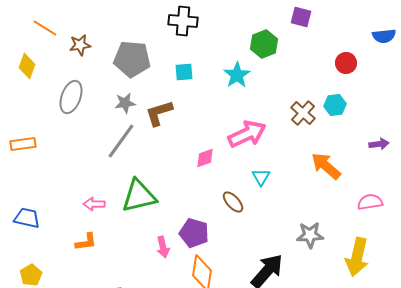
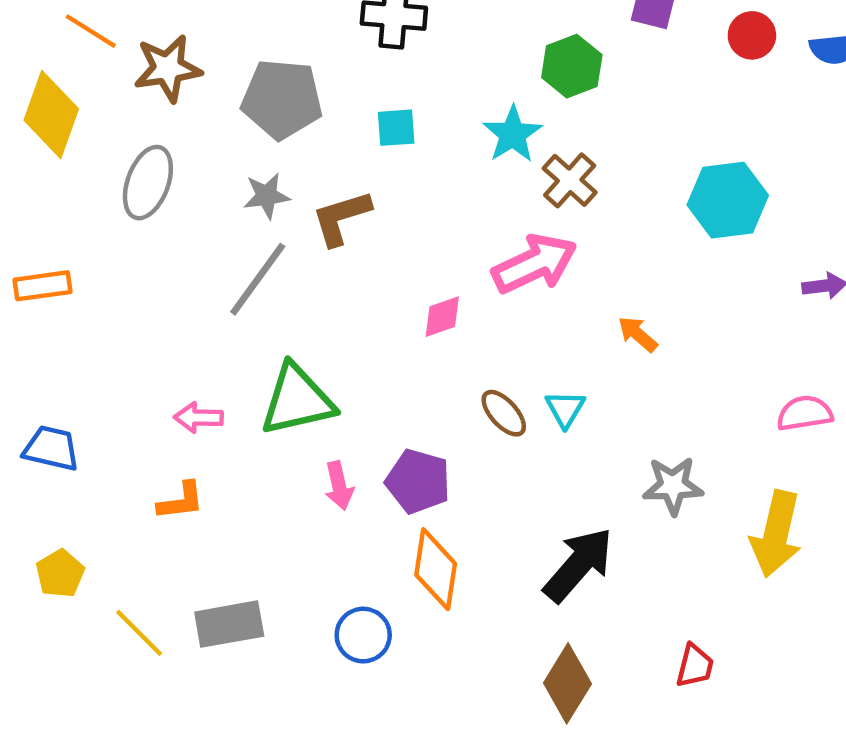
brown star: (80, 45) -> (168, 68), size x1.4
red circle: (346, 63) -> (752, 35), moved
yellow diamond: (27, 66) -> (51, 114), size x1.5
cyan hexagon: (335, 105) -> (728, 200), size x1.6
brown cross: (303, 113) -> (570, 180), moved
orange arrow: (326, 166) -> (638, 334), moved, size x0.6
cyan triangle: (261, 177) -> (565, 409), moved
pink arrow: (163, 247) -> (339, 486), moved

